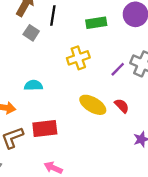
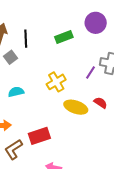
gray square: (31, 33) -> (11, 57), turned 32
yellow cross: (78, 58) -> (56, 82), moved
cyan semicircle: (33, 85) -> (16, 92), moved

